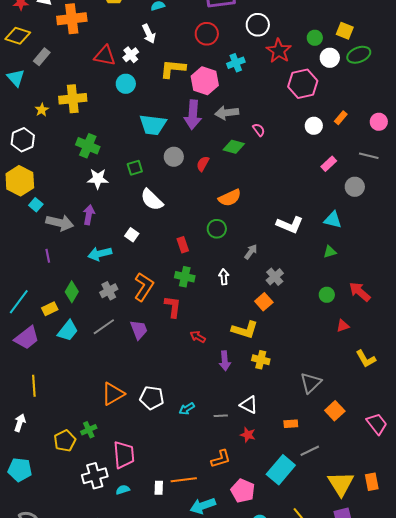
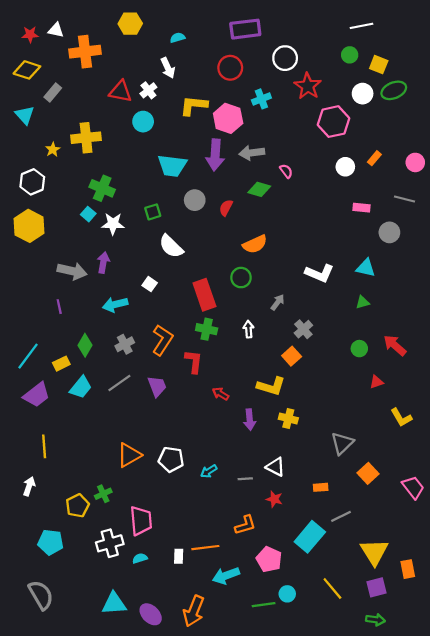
green circle: (315, 38) -> (350, 55), moved
pink rectangle: (329, 164) -> (361, 208), turned 49
cyan square: (36, 205) -> (88, 214), moved
red rectangle: (183, 245) -> (204, 295), size x1.8
cyan pentagon: (20, 470) -> (51, 542), moved
orange rectangle: (372, 482) -> (408, 569), moved

